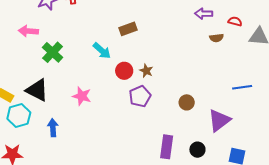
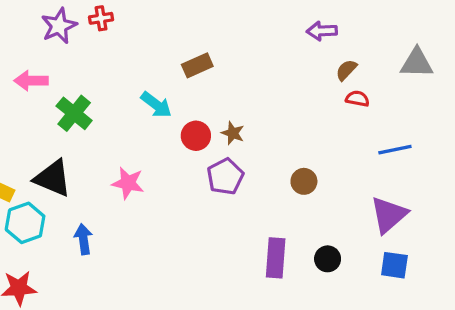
red semicircle: (235, 21) -> (357, 99), moved
brown semicircle: (216, 38) -> (346, 70), turned 144
purple triangle: (219, 120) -> (389, 215), moved

